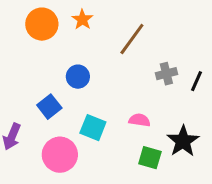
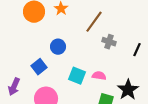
gray cross: (166, 74) -> (109, 42), moved, turned 32
cyan square: (93, 128) -> (77, 76), moved

